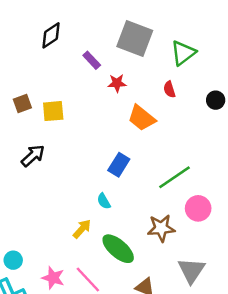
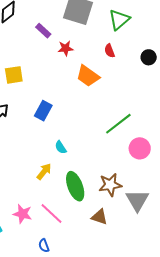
blue rectangle: (119, 165) -> (43, 111), moved
brown star: (161, 228) -> (110, 185), moved
green ellipse: (118, 249) -> (75, 186), turned 32

